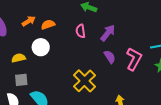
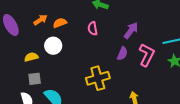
purple arrow: (108, 33) -> (131, 30), moved
purple semicircle: (110, 57) -> (122, 54), turned 56
yellow cross: (84, 81) -> (98, 78), turned 30

